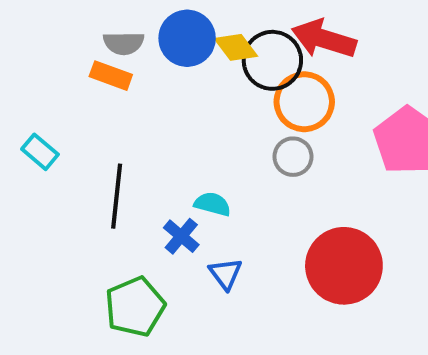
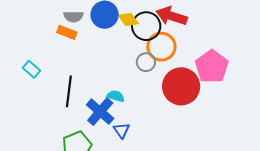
gray circle: (293, 157) -> (146, 62), moved
blue cross: (181, 236) -> (100, 112), size x1.6
red circle: (344, 266) -> (181, 86), moved

